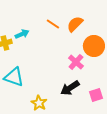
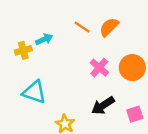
orange circle: (94, 46) -> (132, 68), moved
pink cross: (76, 62) -> (99, 68), moved

